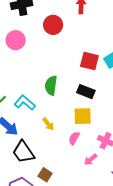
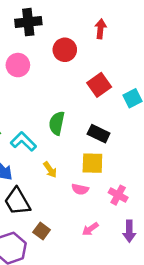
red square: (89, 61) -> (99, 85), moved, turned 36
pink semicircle: (74, 138) -> (80, 189), turned -112
pink arrow: (91, 159) -> (90, 229), moved

